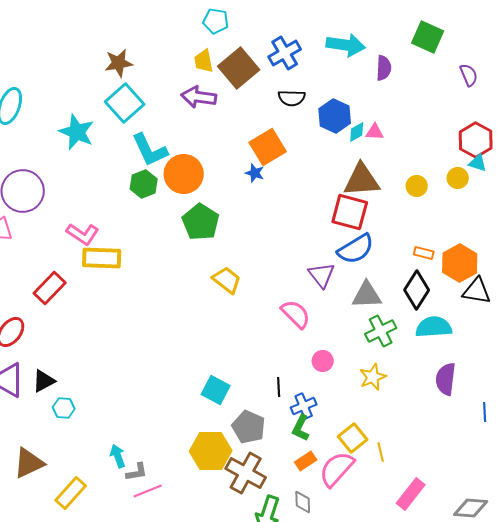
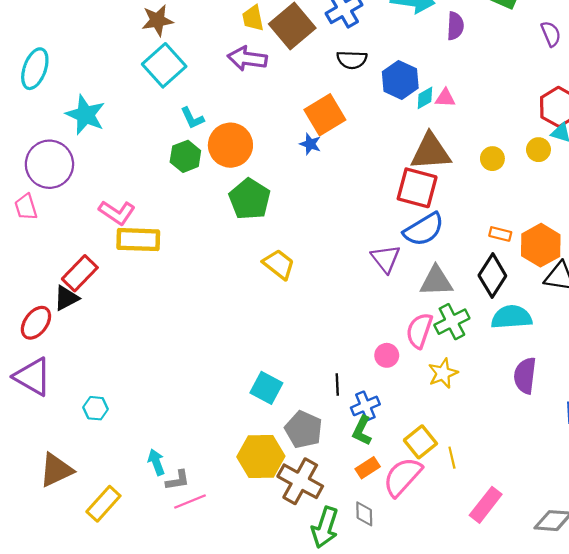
cyan star: (77, 132) -> (85, 115), moved
cyan L-shape: (150, 150) -> (192, 118), size x0.6
pink semicircle: (296, 314) -> (419, 331), moved, turned -116
black triangle: (44, 381) -> (66, 298), moved

